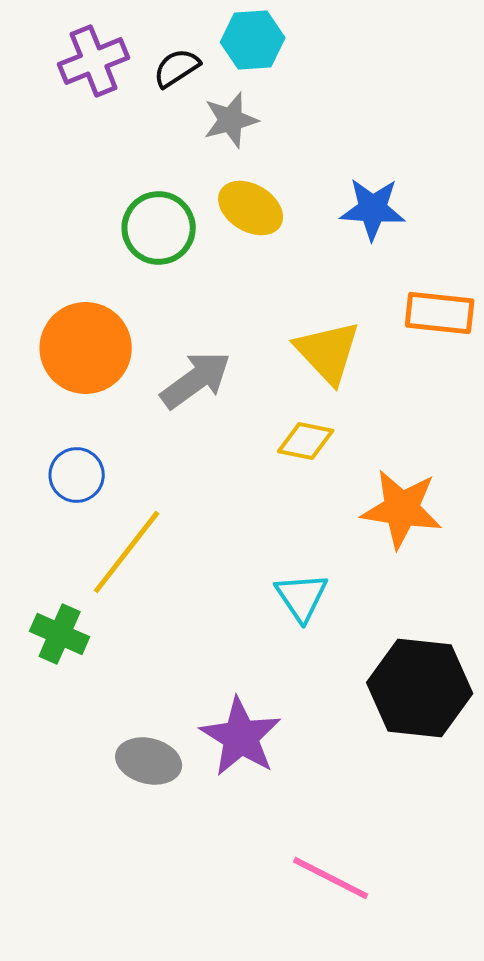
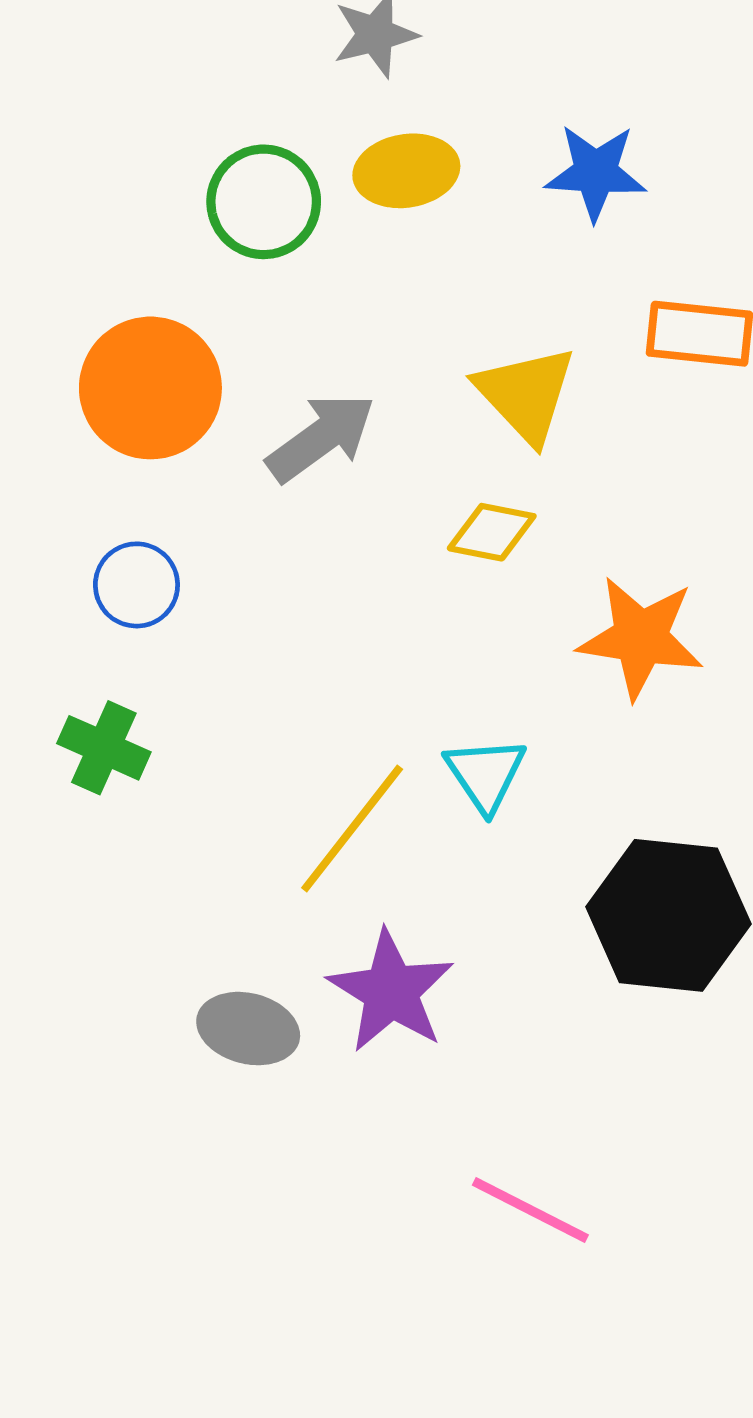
yellow ellipse: (251, 208) -> (406, 171), turned -40
yellow line: (127, 552) -> (352, 828), moved
green cross: (60, 634) -> (104, 748), moved

